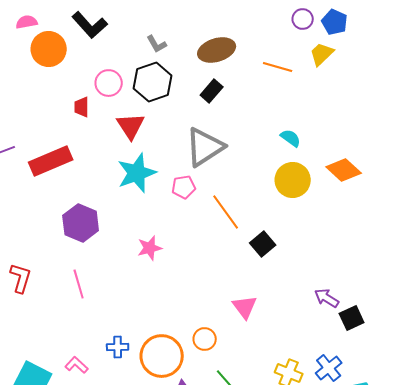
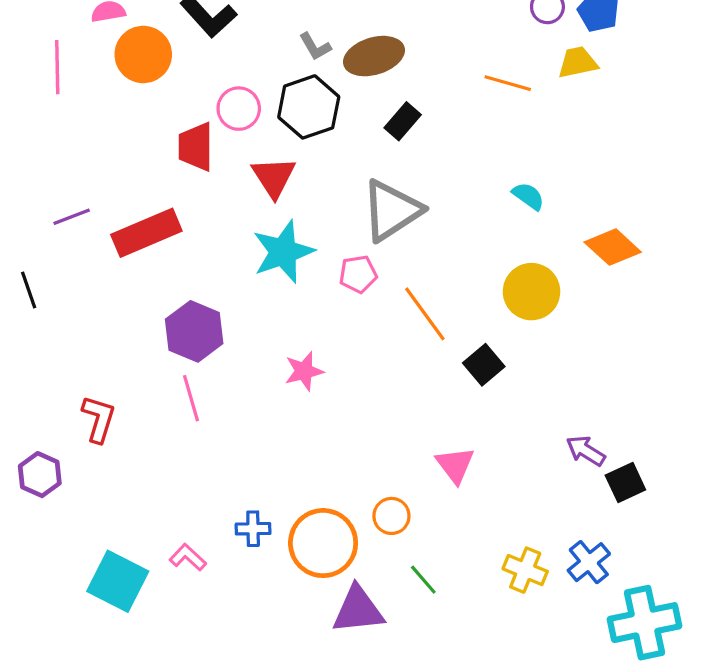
brown ellipse: (217, 50) -> (374, 56), moved
yellow trapezoid: (322, 54) -> (578, 62), turned 32
red trapezoid: (82, 107) -> (196, 147), size x1.5
yellow circle: (293, 180) -> (532, 292), moved
pink line: (79, 284) -> (191, 398), moved

